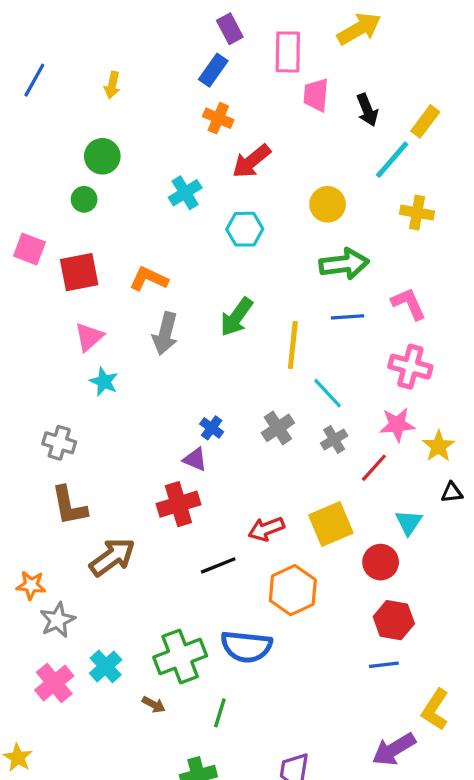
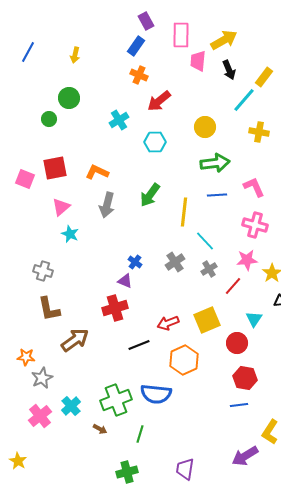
yellow arrow: (359, 29) -> (224, 40), moved
green circle: (84, 199) -> (49, 119), moved
pink square: (29, 249) -> (25, 179), moved

